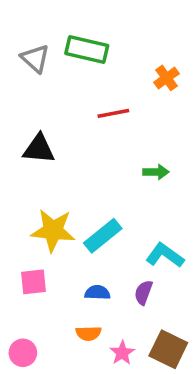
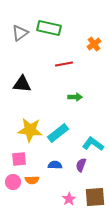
gray triangle: (35, 58) -> (20, 33), turned 42
green arrow: (156, 172) -> (75, 97), moved
orange semicircle: (89, 333) -> (32, 180), moved
brown square: (168, 349) -> (95, 197), turned -30
pink circle: (23, 353) -> (13, 182), moved

